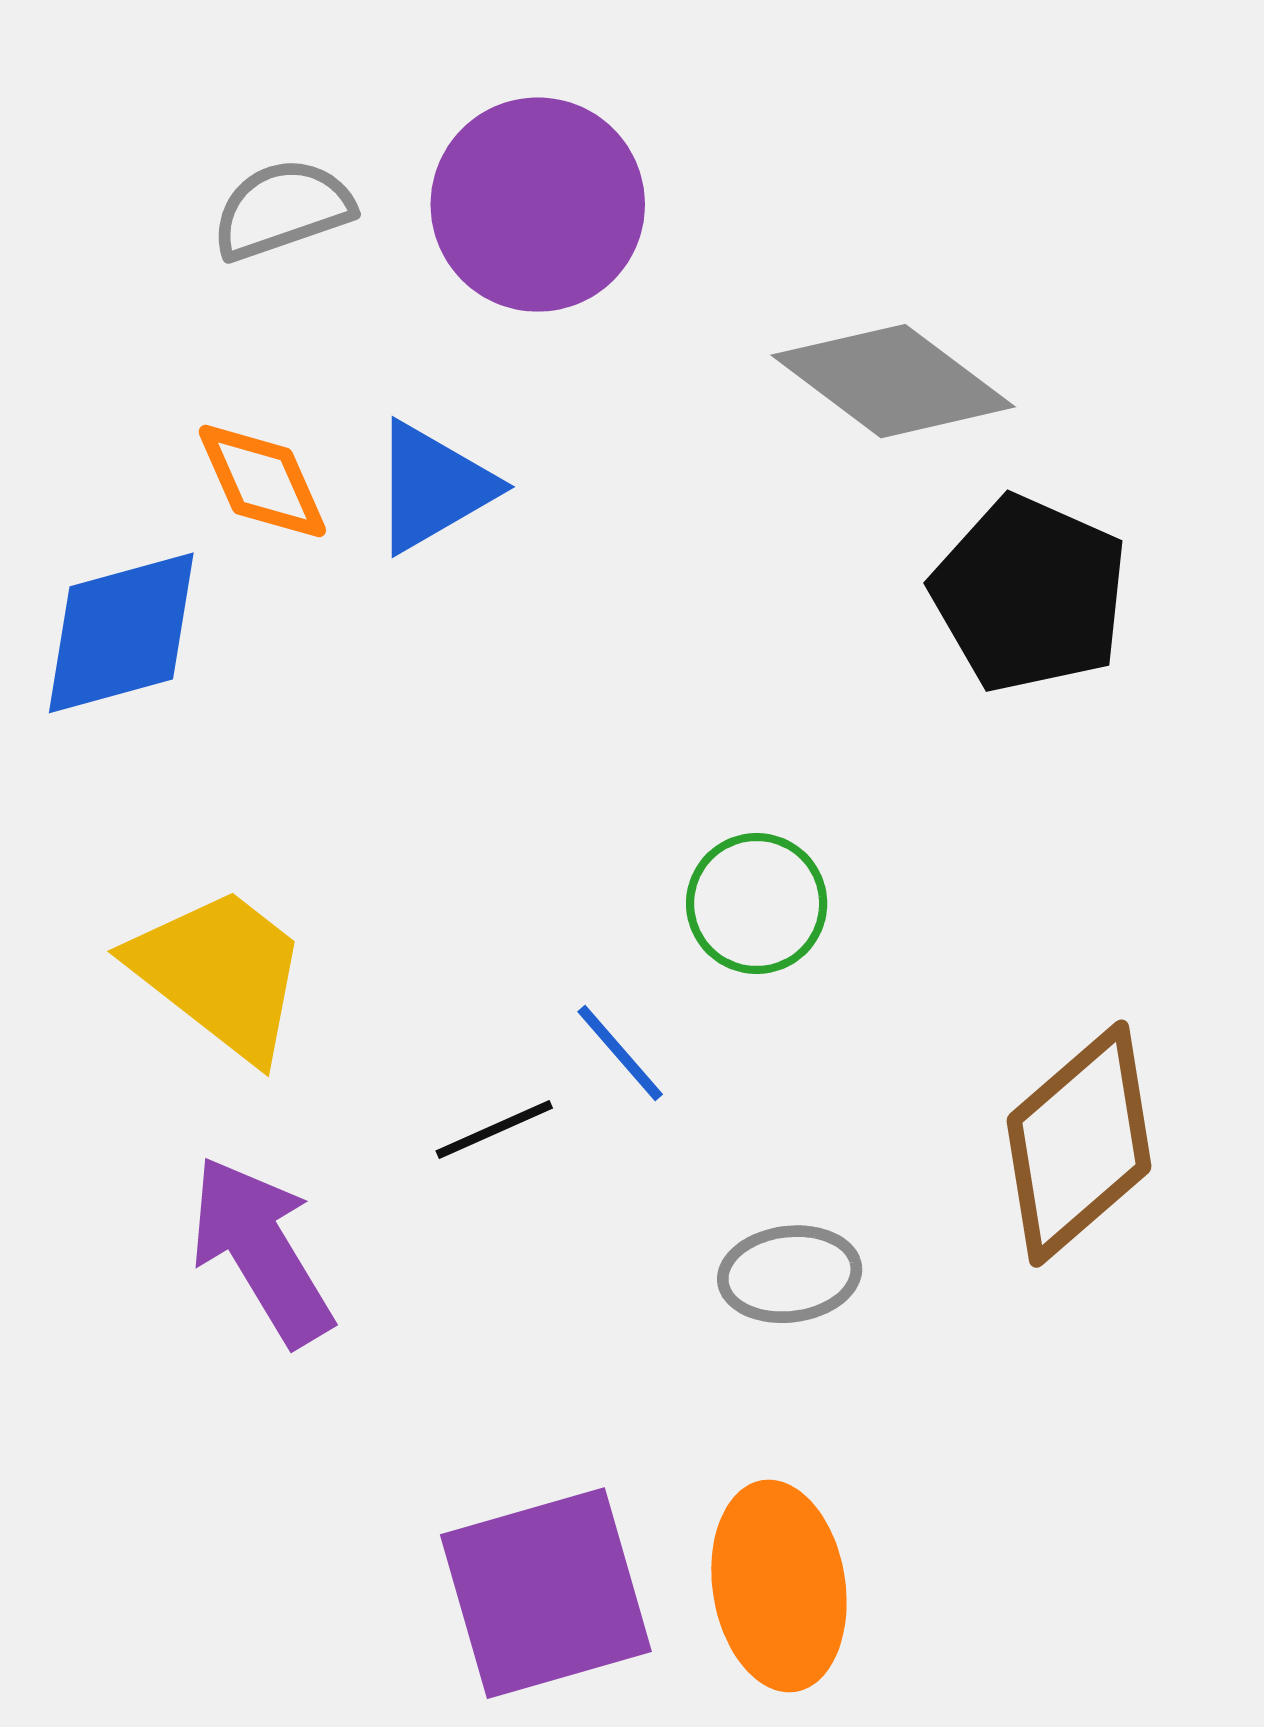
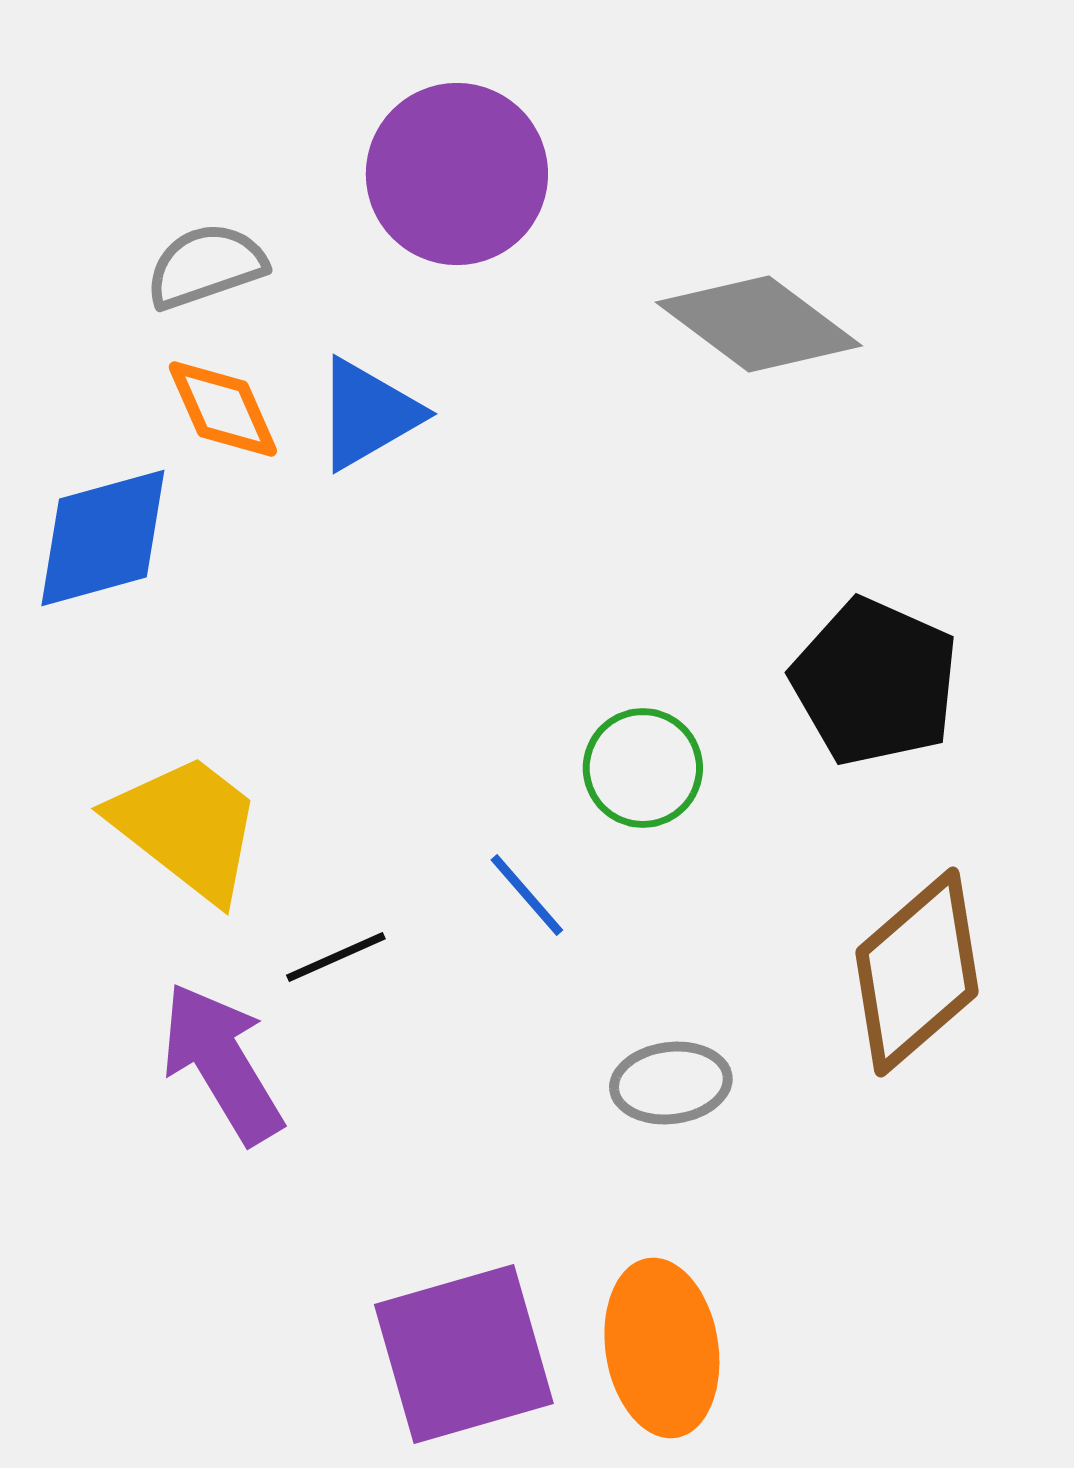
gray semicircle: (282, 209) -> (206, 266), moved
black pentagon: (1030, 594) -> (875, 682), moved
black line: (494, 1129) -> (336, 957), moved

